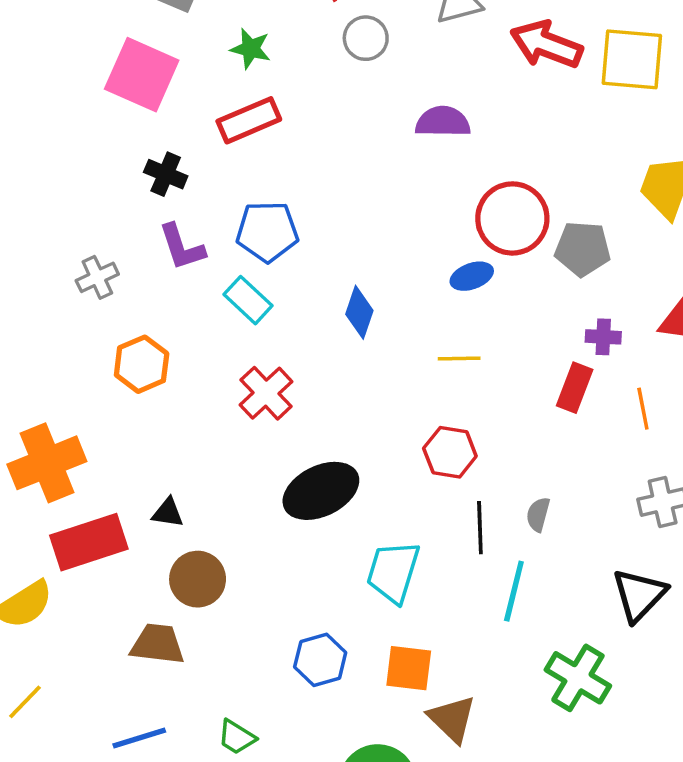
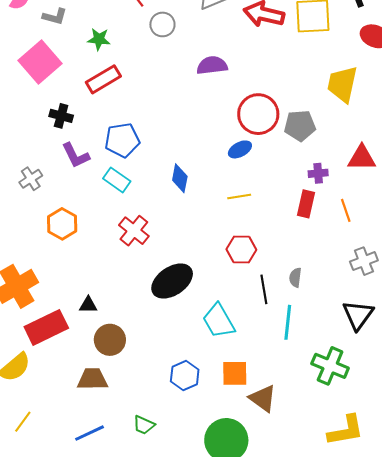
pink square: (142, 75) -> (40, 62), turned 33
cyan trapezoid: (393, 572) -> (219, 321), turned -39

